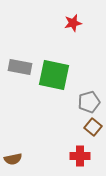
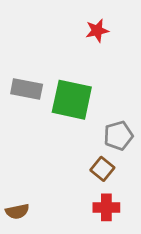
brown square: (93, 127) -> (102, 169), moved

